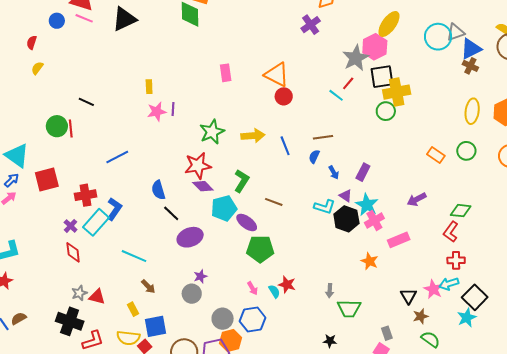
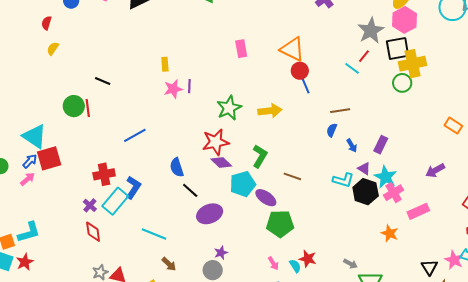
pink hexagon: (375, 47) -> (405, 20), moved
blue line: (285, 146) -> (305, 84), moved
red square: (47, 179) -> (49, 158), moved
gray arrow: (330, 291) -> (350, 264), turned -64

